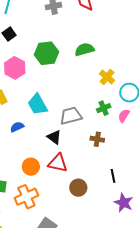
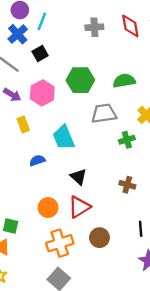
green cross: (104, 108) -> (127, 140), moved
gray trapezoid: (71, 116) -> (104, 113), moved
red triangle: (58, 163) -> (79, 207), turned -50
orange cross: (26, 197) -> (60, 243), moved

